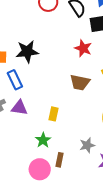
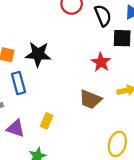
purple triangle: (19, 108) -> (16, 128), moved
yellow rectangle: (54, 114) -> (47, 121), moved

